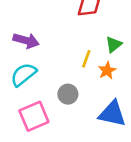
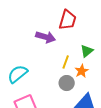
purple arrow: (26, 41) -> (46, 37), moved
gray circle: (68, 94) -> (67, 83), moved

